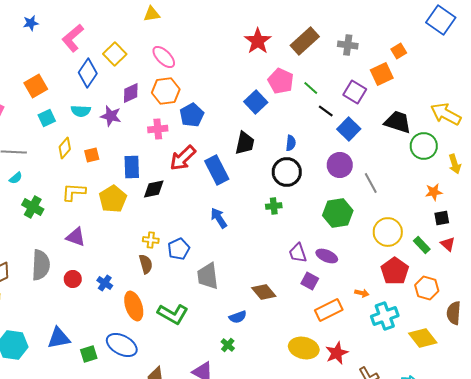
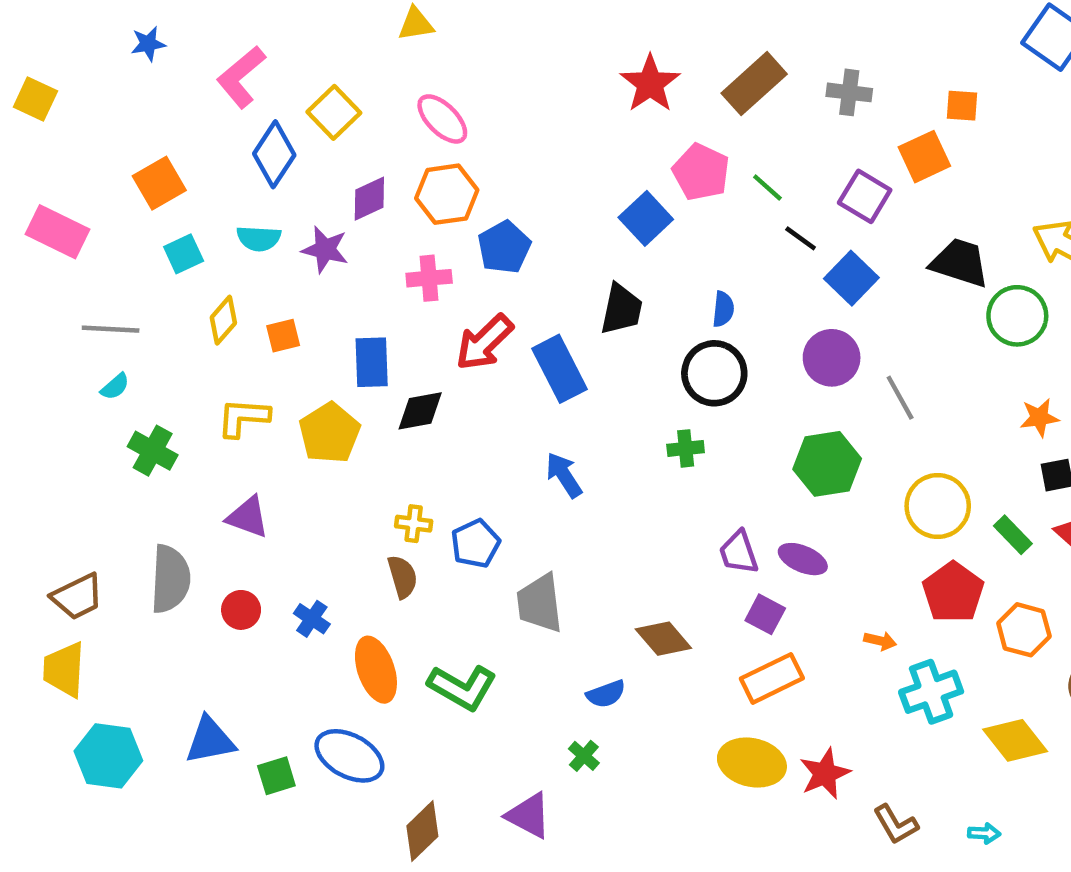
orange square: (399, 51) -> (962, 106), turned 35
orange rectangle: (329, 310) -> (772, 678), moved

